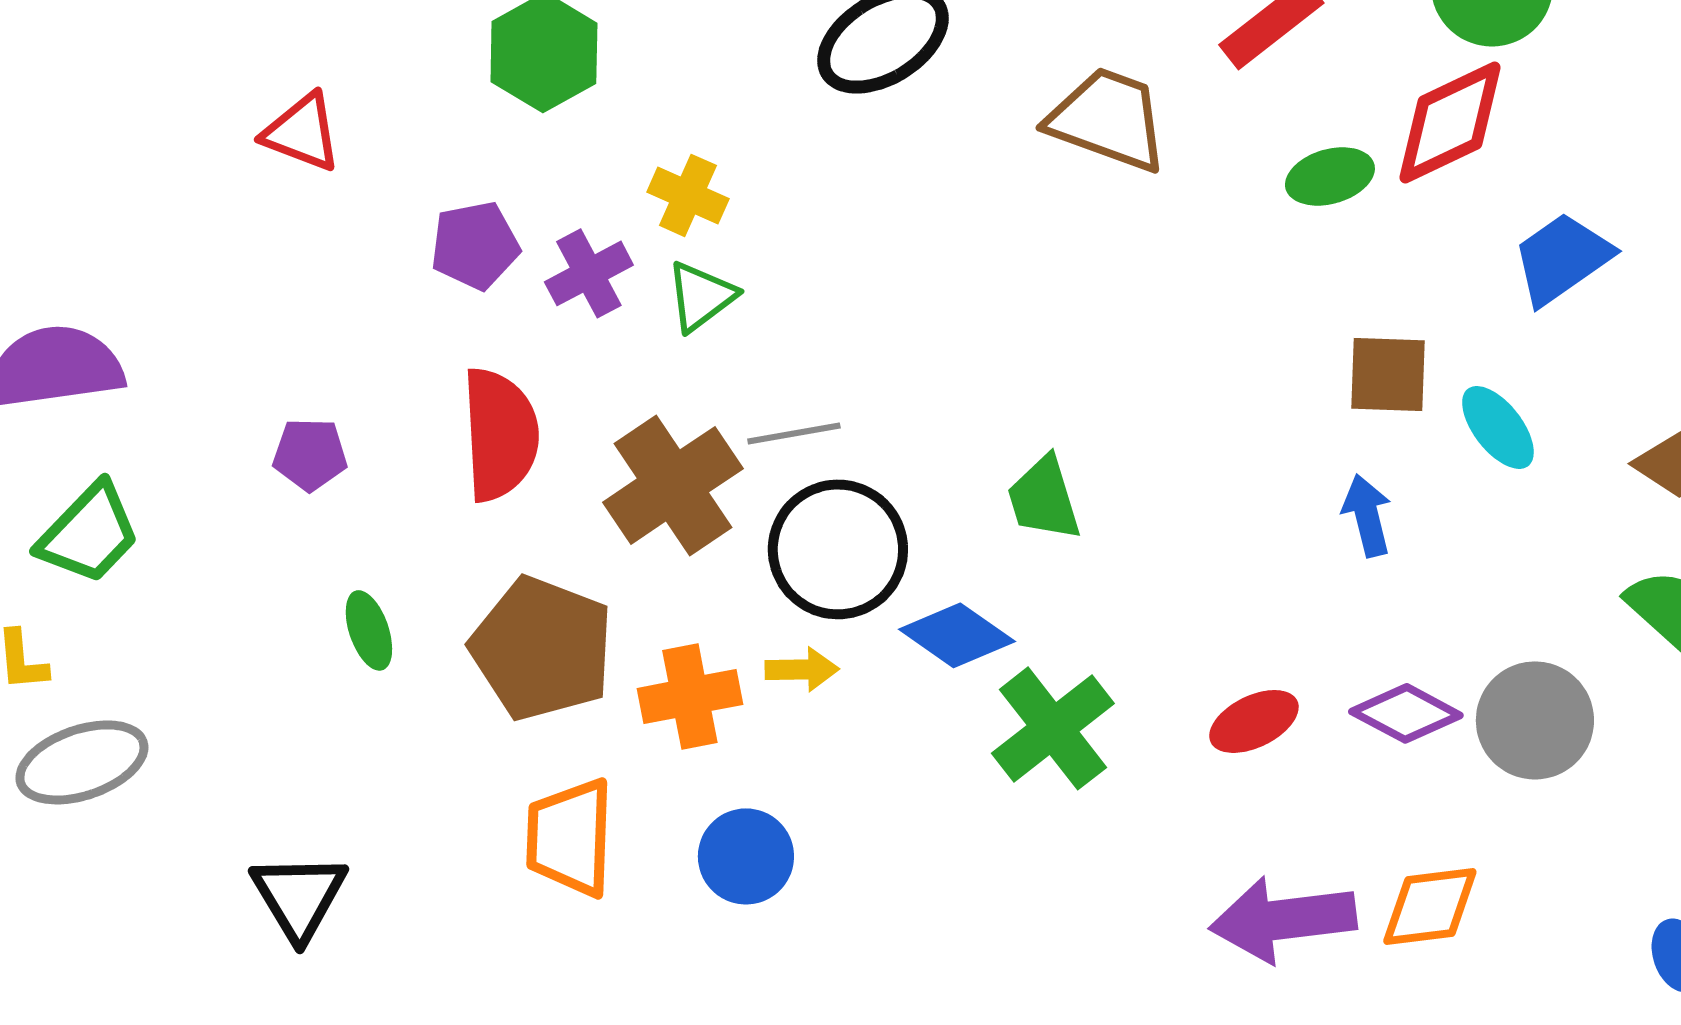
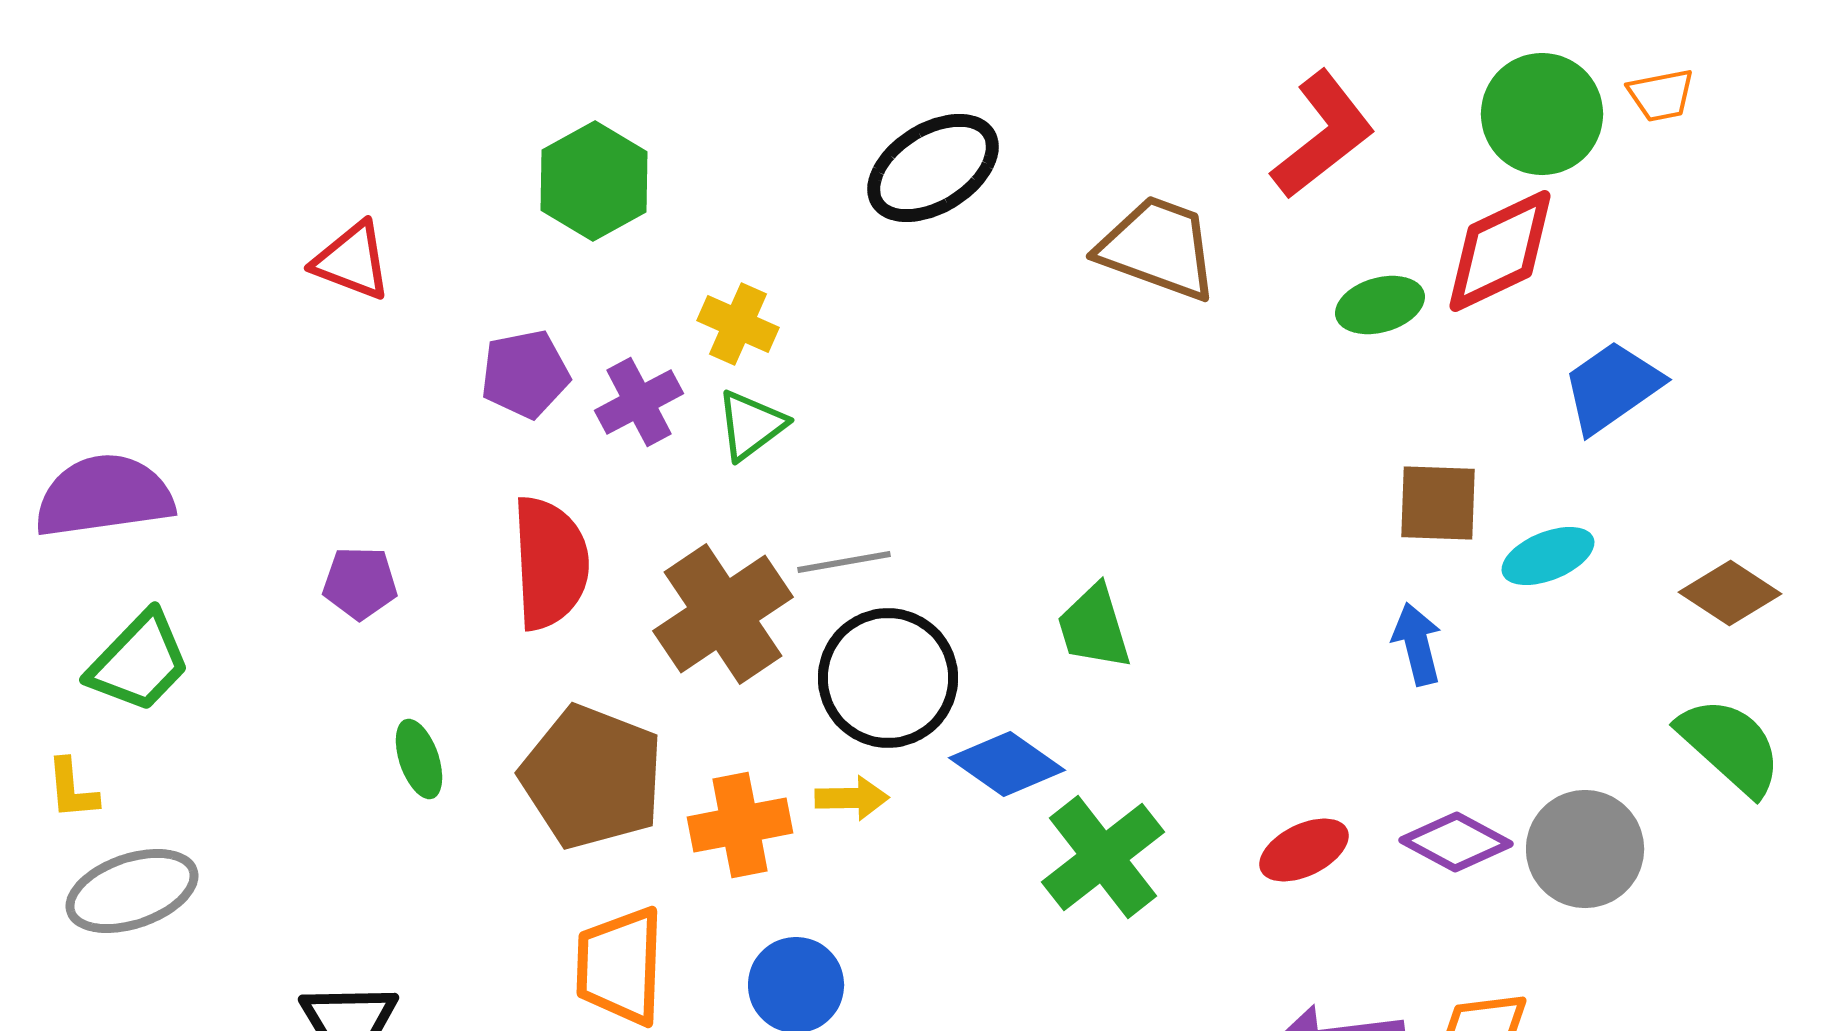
cyan ellipse: (1498, 427) -> (1548, 556), turned -74

